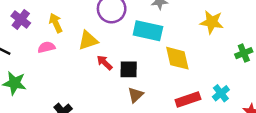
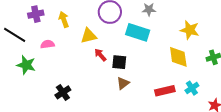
purple cross: (21, 19) -> (36, 14), turned 35
pink semicircle: (46, 47) -> (47, 44), moved
yellow diamond: (177, 58) -> (178, 57), moved

